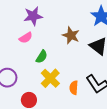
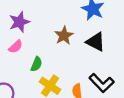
brown star: (71, 35) -> (64, 36), turned 30

